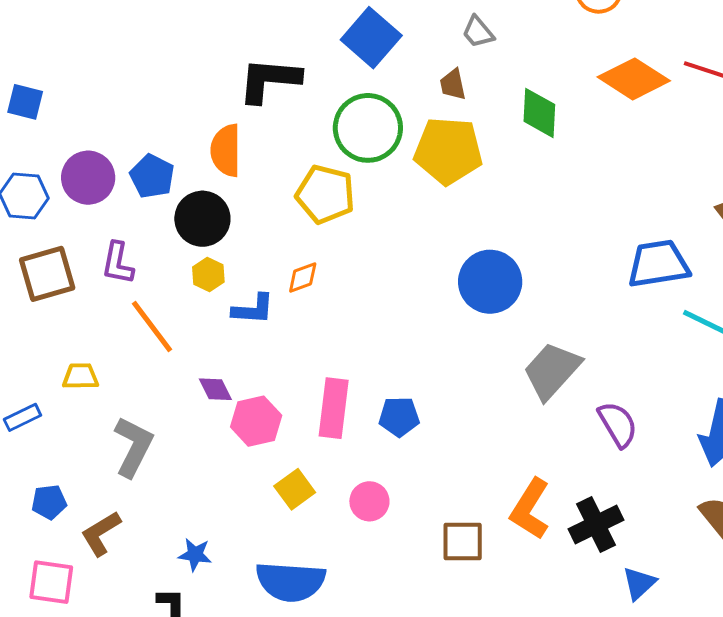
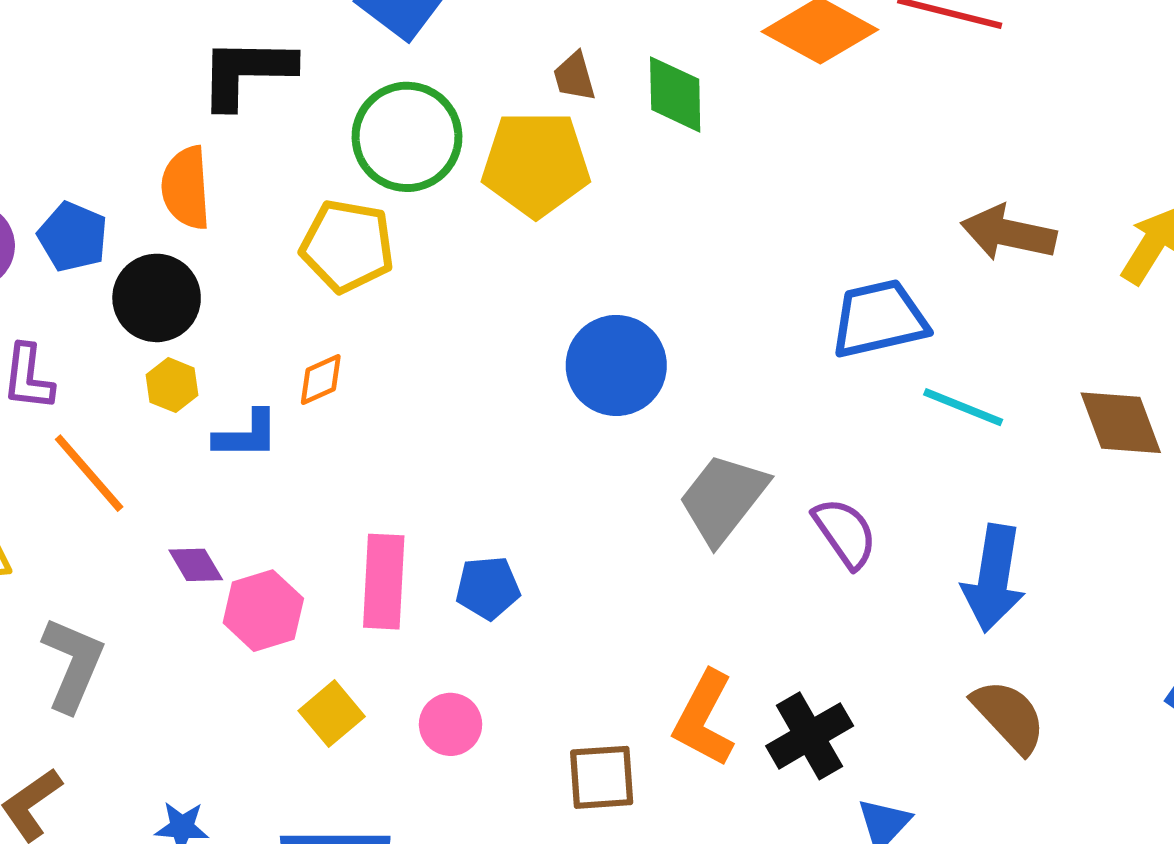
brown trapezoid: (453, 84) -> (574, 77), moved
purple semicircle: (618, 424) -> (845, 533), moved

